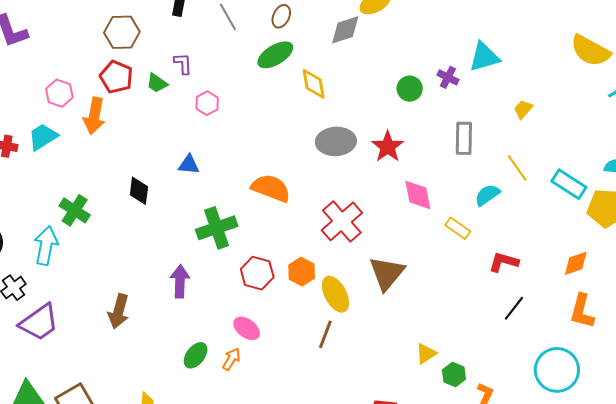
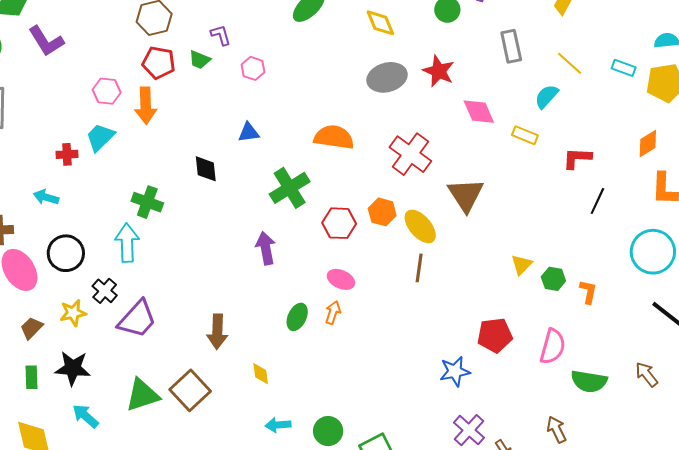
yellow diamond: (314, 84) -> (380, 23), moved
cyan rectangle: (569, 184) -> (624, 68), size x0.7
brown arrow: (119, 311) -> (217, 332), moved

